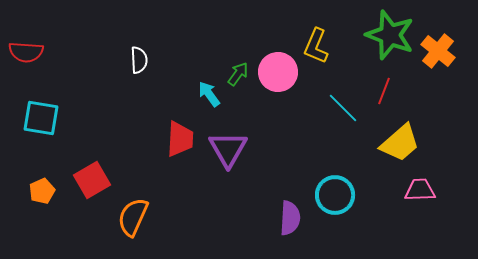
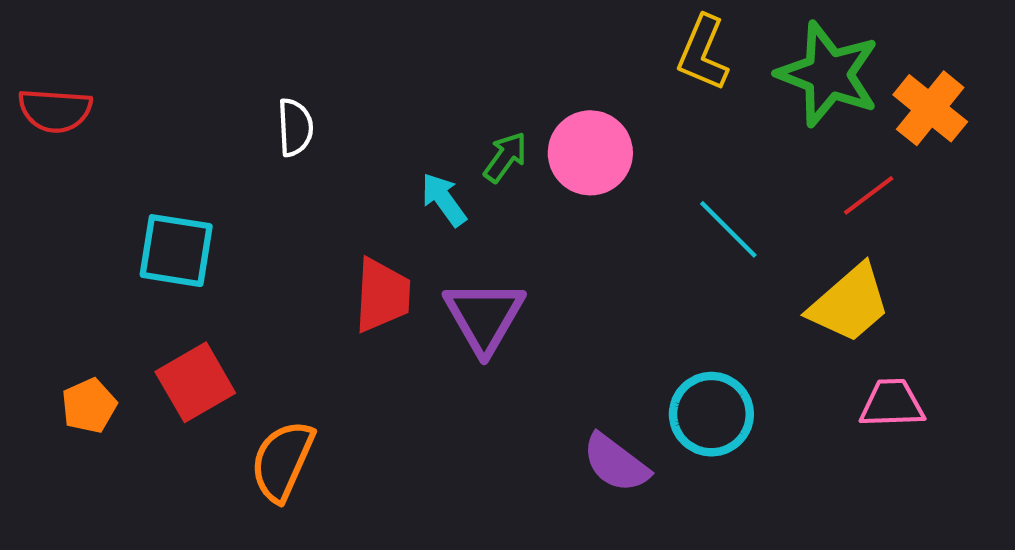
yellow L-shape: (316, 46) -> (703, 53), moved
red line: (384, 91) -> (869, 195), moved, turned 32
cyan square: (41, 118) -> (176, 251), moved
purple semicircle: (290, 218) -> (616, 463), turned 124

